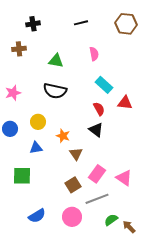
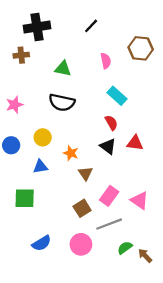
black line: (81, 23) -> (91, 26), turned -32
black cross: (33, 24) -> (37, 27), size x1.6
brown hexagon: (126, 24) -> (141, 48), moved
red triangle: (125, 103) -> (135, 143), moved

